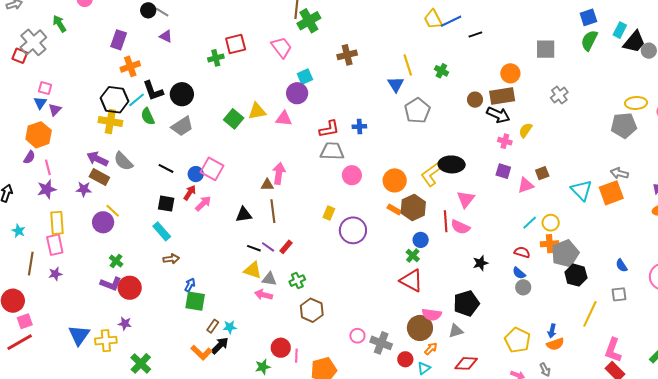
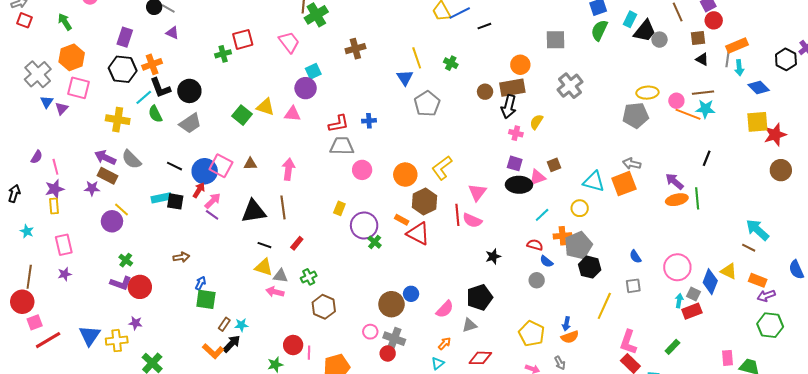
gray cross: (33, 42) -> (38, 74), moved
red square: (20, 56) -> (24, 20), moved
orange cross: (130, 66) -> (152, 64), moved
pink square: (45, 88) -> (79, 88), moved, size x1.6
gray cross: (559, 95) -> (570, 86), size x1.4
black hexagon: (114, 100) -> (123, 69), moved
yellow triangle: (257, 111) -> (266, 107), turned 30
black arrow: (498, 115) -> (509, 107), turned 80
orange hexagon: (39, 135) -> (72, 57), moved
black ellipse: (452, 164) -> (519, 185), moved
blue circle: (196, 174) -> (205, 171), size x1.6
brown triangle: (267, 185) -> (250, 164), moved
cyan triangle: (581, 190) -> (594, 181), turned -30
orange rectangle: (394, 209) -> (402, 220), moved
black triangle: (244, 215) -> (254, 211), size x1.5
yellow rectangle: (57, 223) -> (54, 206), moved, size x0.7
yellow circle: (551, 223) -> (580, 208), moved
cyan rectangle: (162, 231) -> (161, 198), moved, turned -60
blue circle: (421, 240) -> (411, 294), moved
purple line: (268, 247) -> (212, 215), moved
green cross: (413, 256) -> (375, 242), moved
brown line: (31, 264) -> (29, 277), moved
blue semicircle: (519, 273) -> (546, 261), moved
red triangle: (411, 280) -> (418, 234), moved
pink semicircle: (432, 315) -> (445, 309), turned -54
brown circle: (420, 328) -> (391, 304), moved
red line: (20, 342) -> (48, 340), moved
red circle: (405, 359) -> (388, 354), moved

